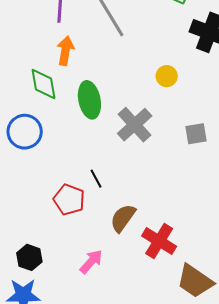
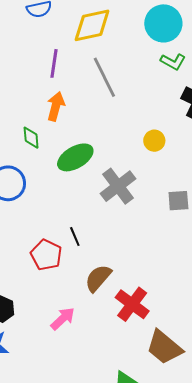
green diamond: (44, 84) -> (31, 138), size x0.7
green ellipse: (89, 100) -> (75, 157), turned 66

